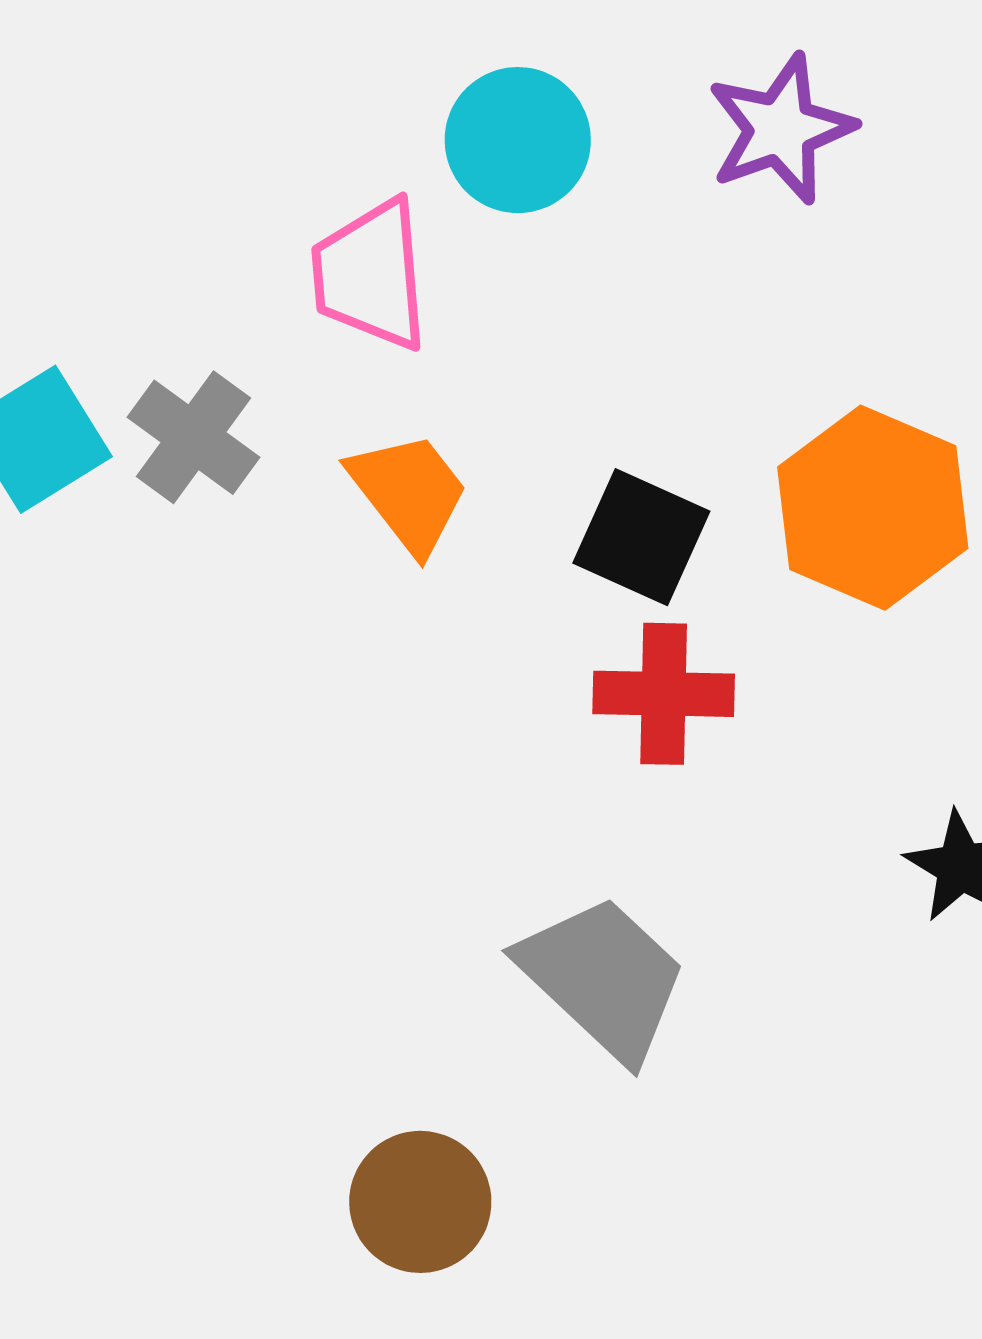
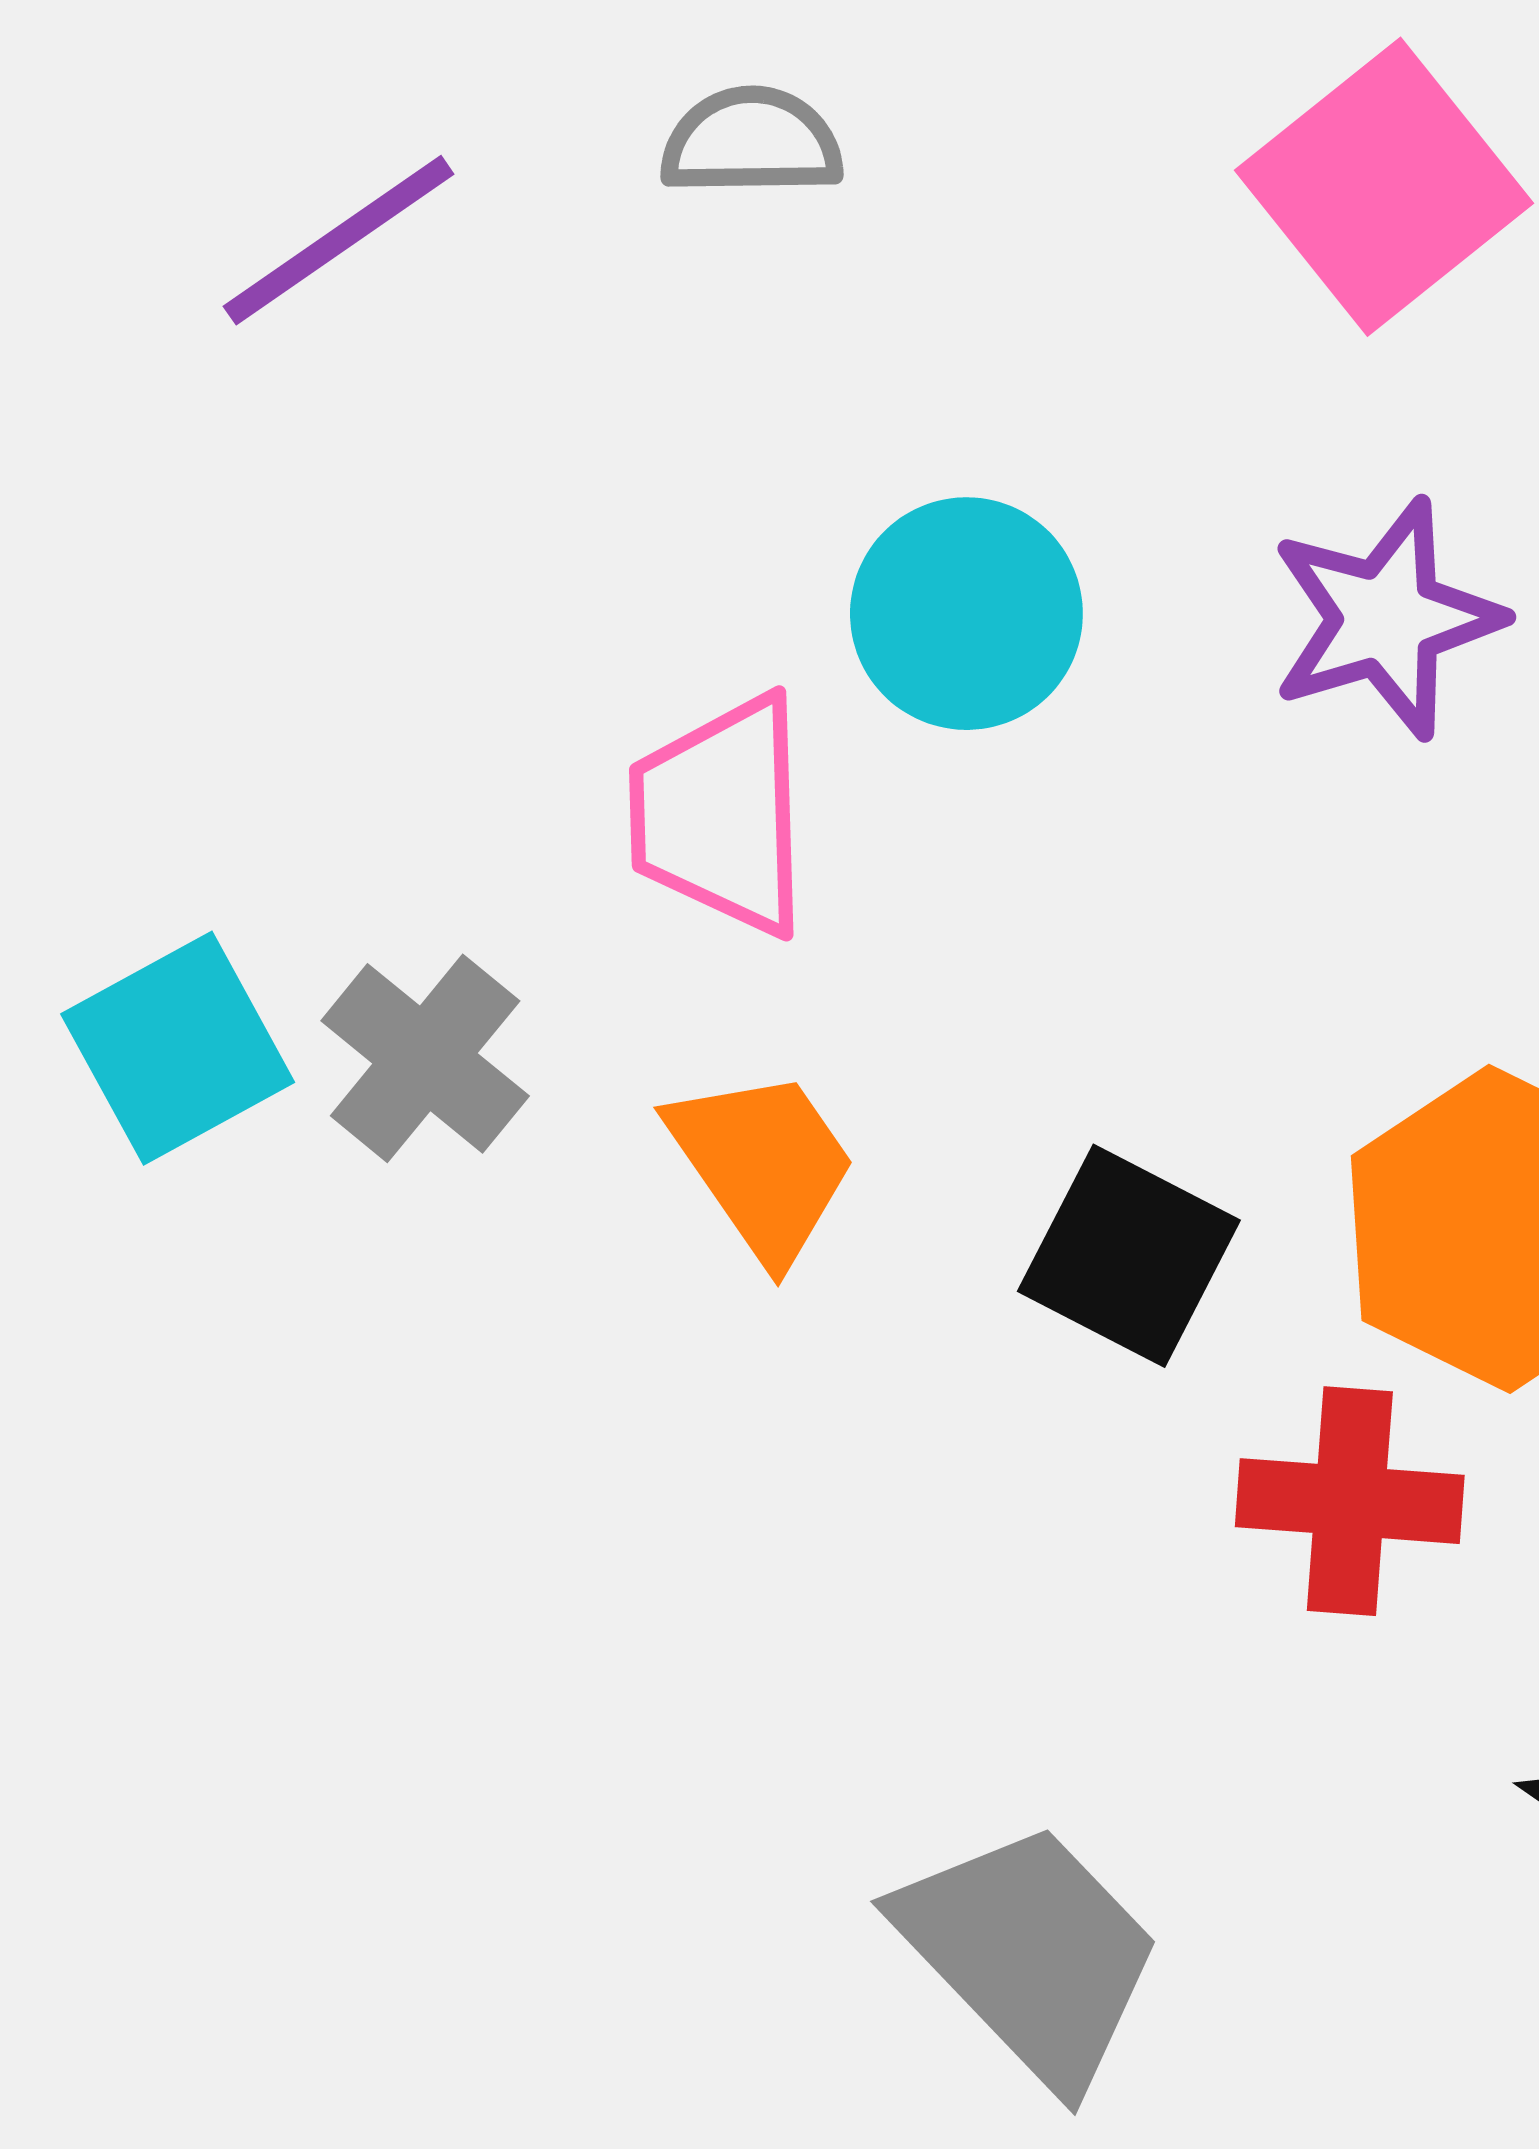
red cross: (664, 694) -> (1350, 1501), moved

